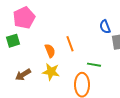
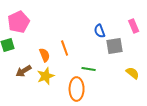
yellow star: (51, 72) -> (46, 76), turned -30
brown arrow: (23, 75) -> (24, 71), moved

